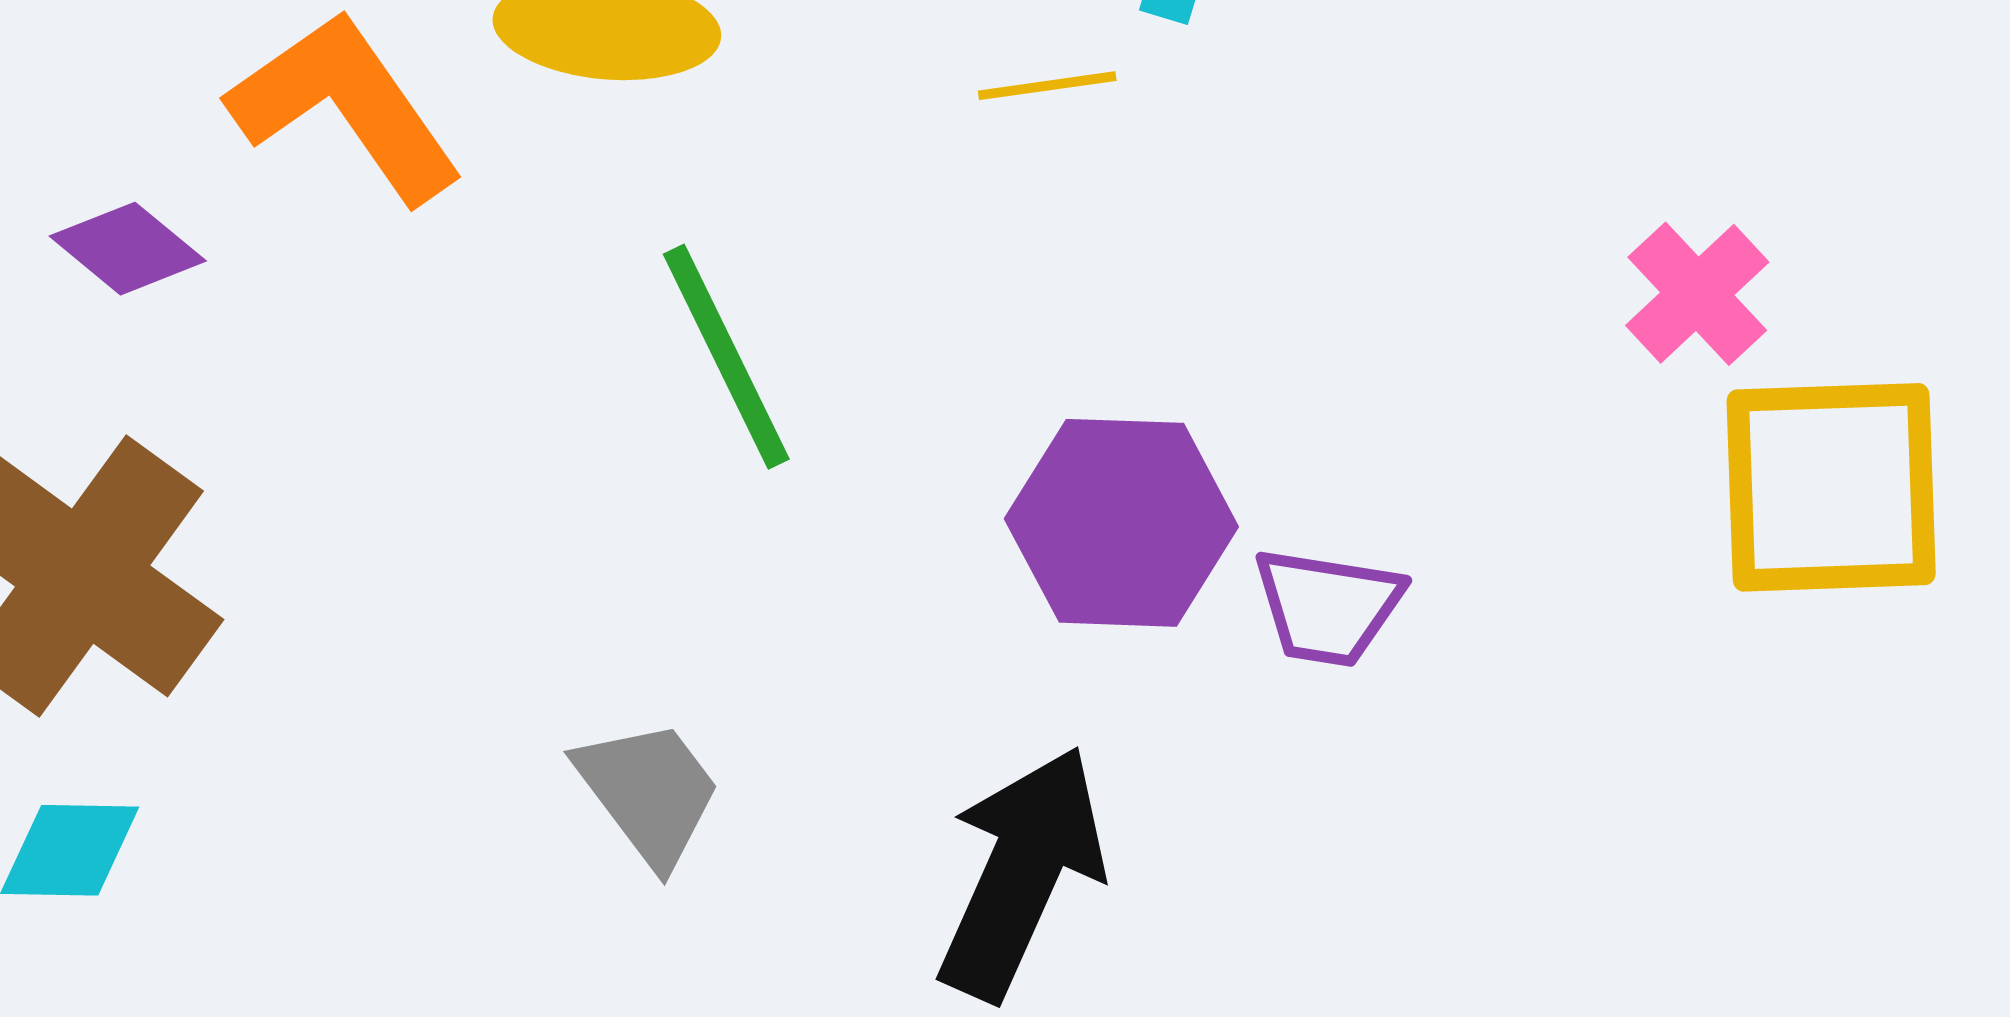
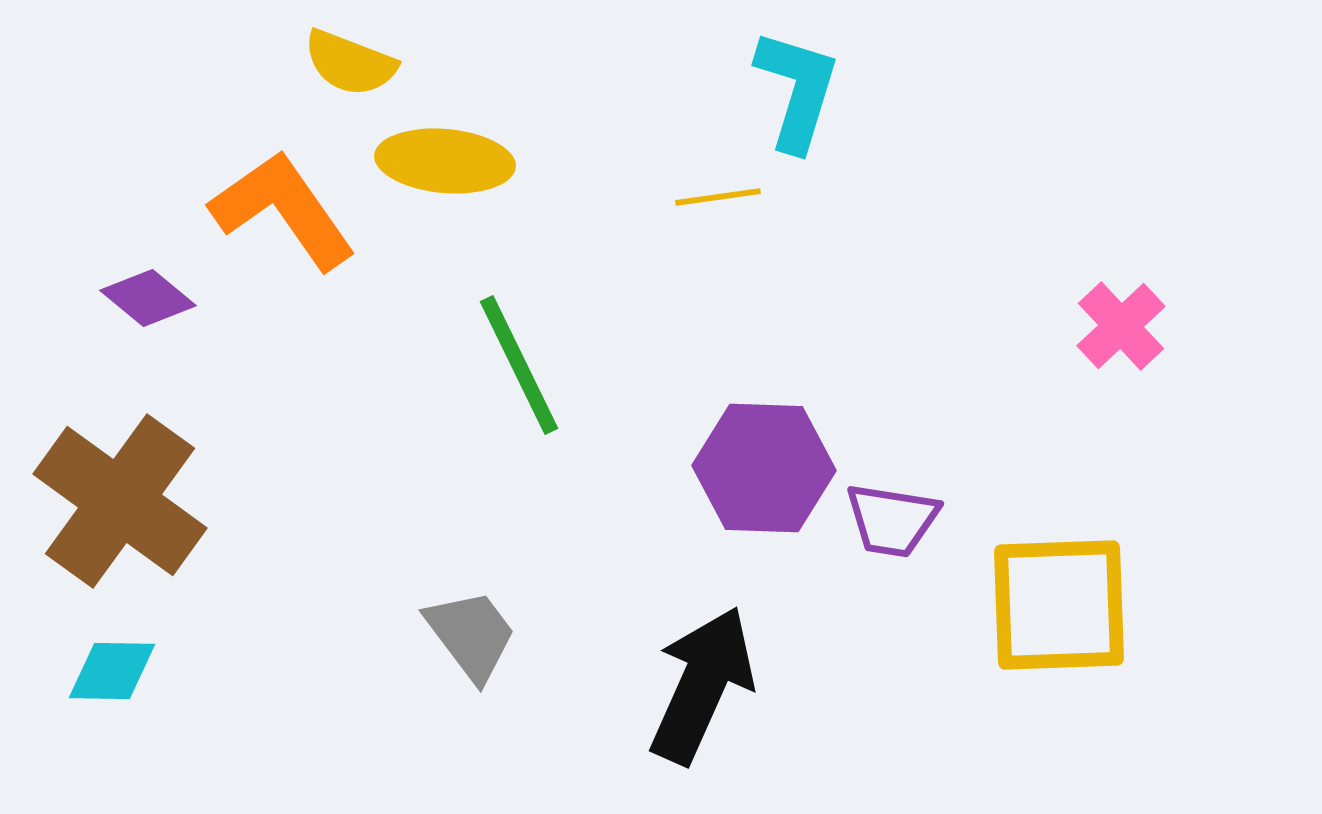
yellow square: (1831, 487) -> (1059, 605), moved

